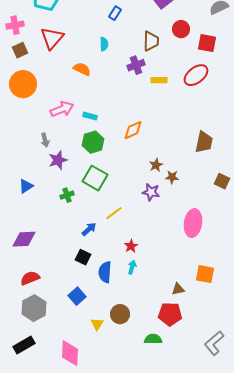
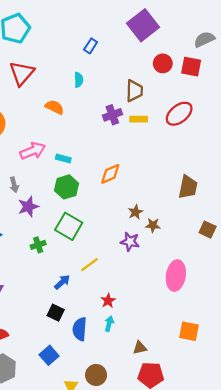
brown trapezoid: (151, 41) -> (134, 91), moved
red square: (207, 43) -> (191, 67), moved
purple cross: (136, 65) -> (112, 115), moved
brown triangle: (178, 289) -> (140, 348), moved

